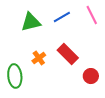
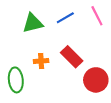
orange cross: (39, 58) -> (41, 61), turned 32
red circle: (91, 76) -> (96, 80), size x1.5

